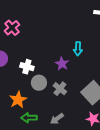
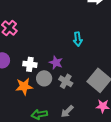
purple star: (62, 64) -> (56, 63), moved
orange star: (18, 100) -> (24, 86), moved, turned 30

